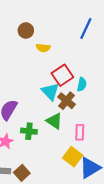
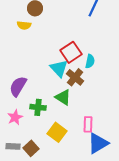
yellow semicircle: (43, 48) -> (24, 25), moved
pink rectangle: (80, 132) -> (88, 124), moved
yellow square: (73, 157) -> (57, 132), moved

